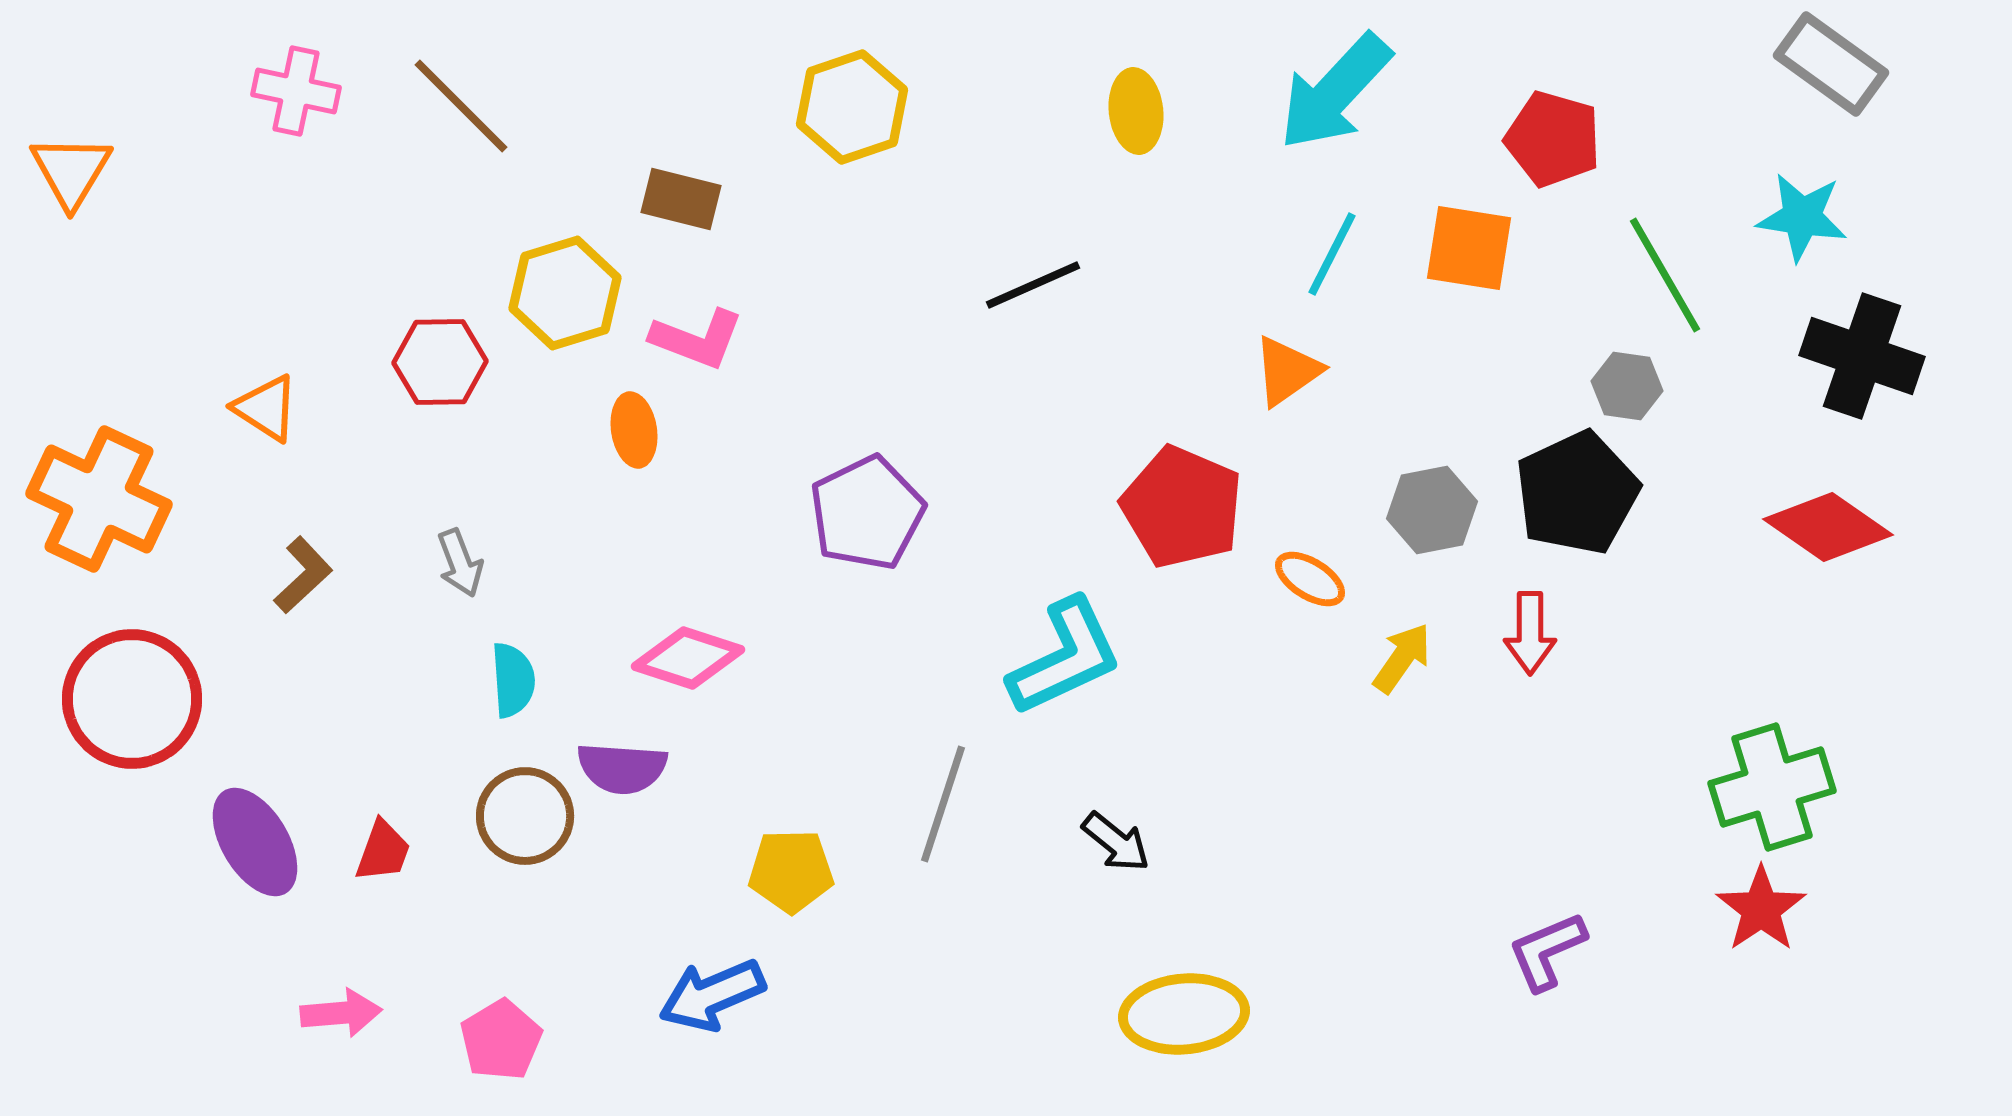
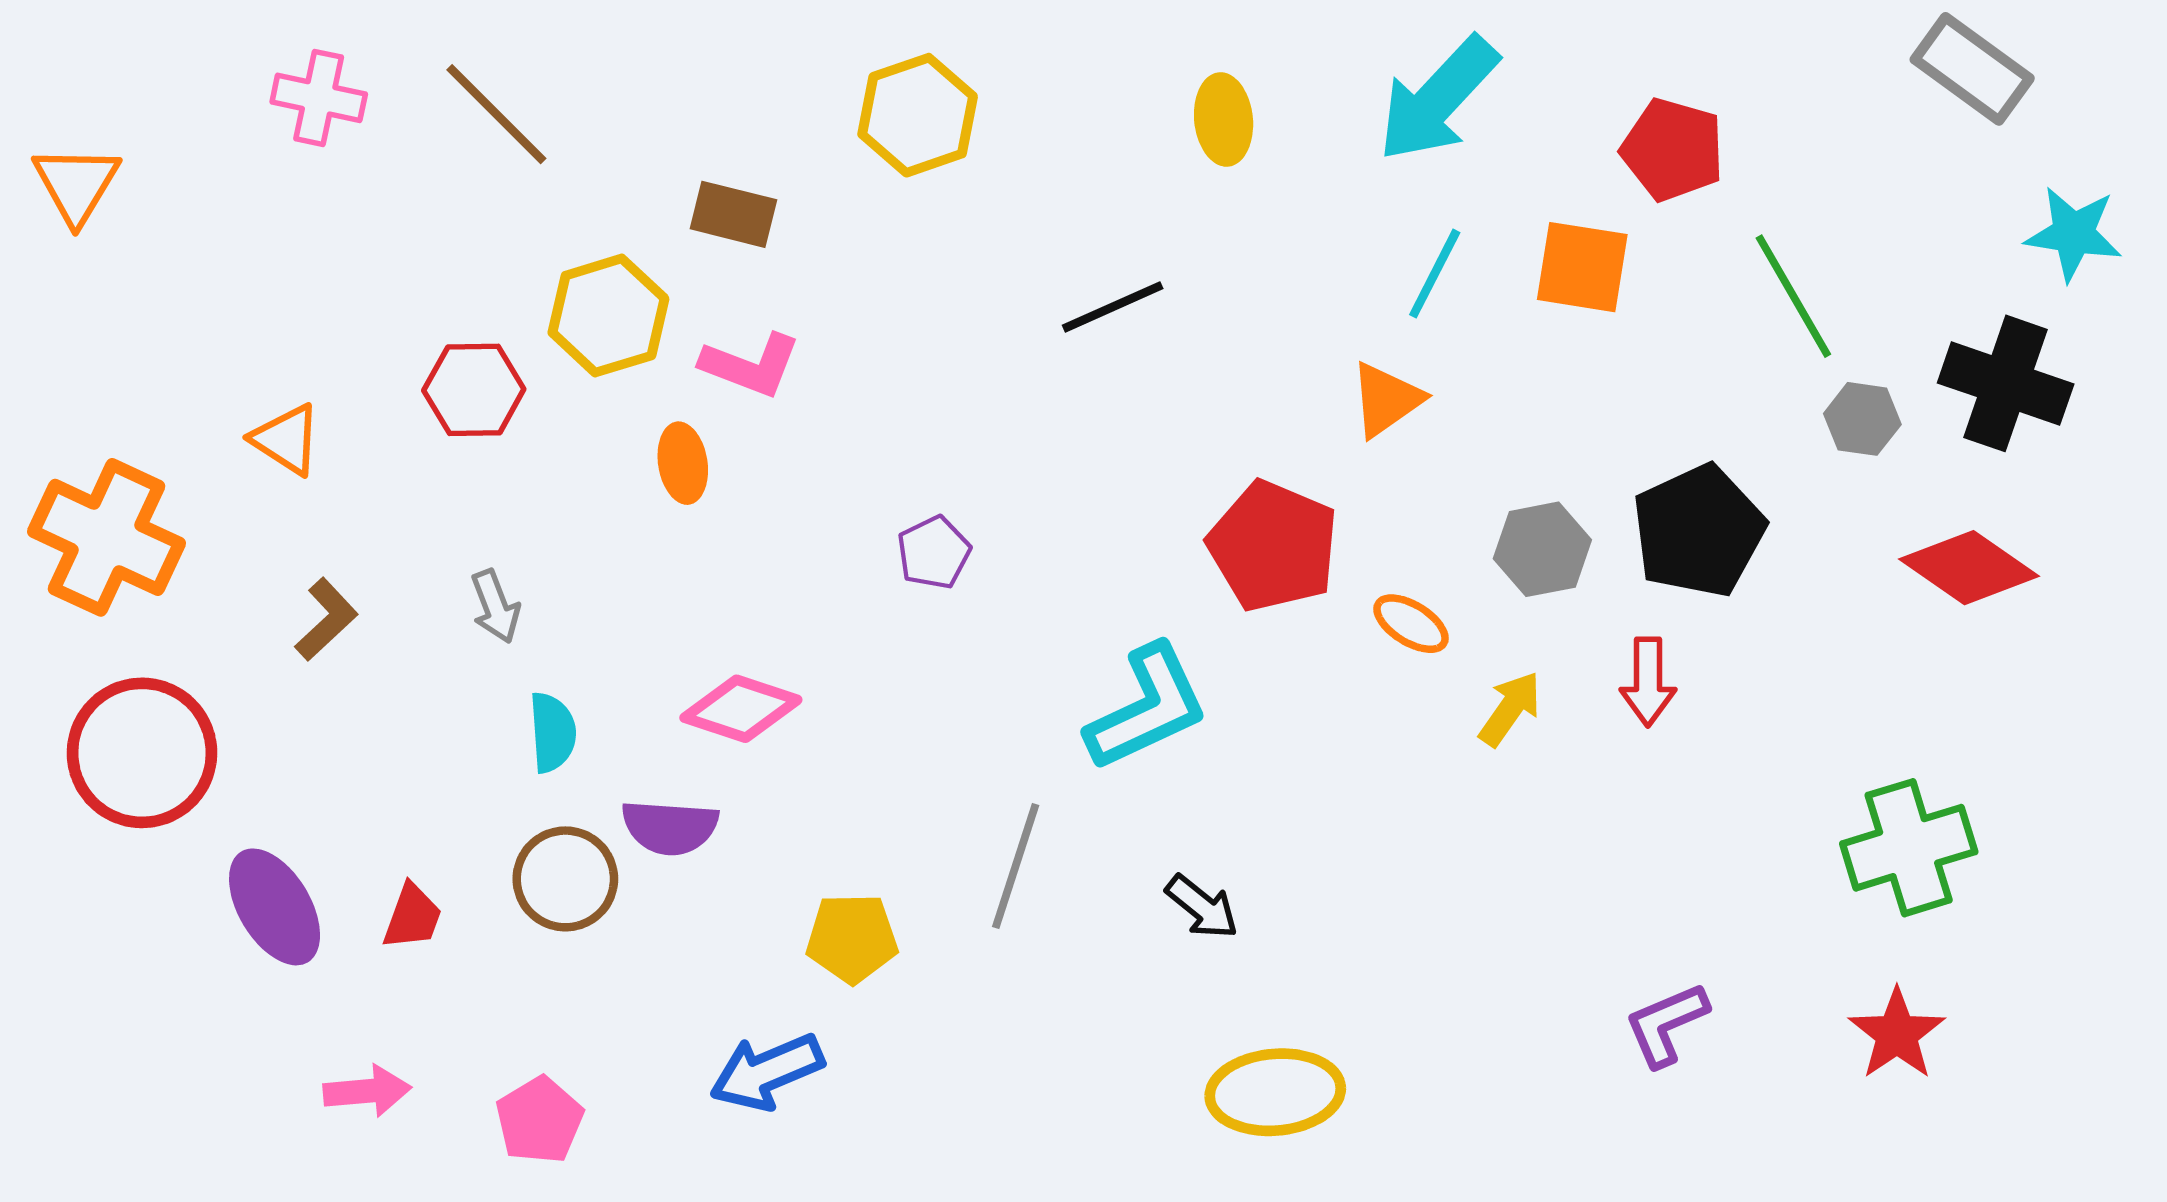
cyan star: (1802, 217) -> (2073, 234), moved
gray hexagon: (1627, 386) -> (1862, 419), moved
purple pentagon: (867, 513) -> (934, 553), size x0.6
red star: (1761, 909) -> (1897, 1034), moved

